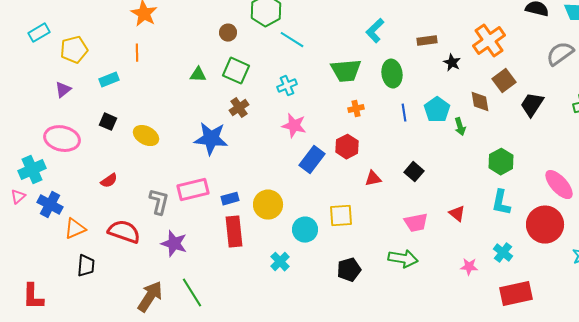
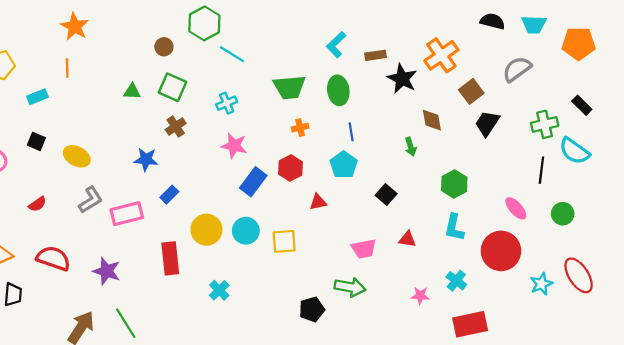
cyan L-shape: (375, 31) -> (336, 45), moved
black star: (452, 63) -> (402, 79), size x1.6
brown square: (504, 81) -> (471, 91), moved
cyan pentagon: (437, 110) -> (344, 165), moved
blue star: (211, 139) -> (146, 159), size x0.7
black square: (414, 172) -> (386, 195), moved
pink ellipse: (559, 185) -> (516, 208), size x0.7
blue rectangle: (230, 199) -> (169, 195), moved, turned -30
gray L-shape: (159, 202) -> (91, 200), moved, turned 44
red triangle: (457, 214) -> (407, 239), turned -30
cyan circle: (305, 230) -> (246, 231), moved
black pentagon: (349, 270) -> (312, 309), moved

